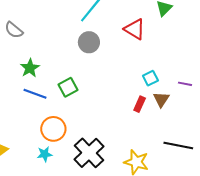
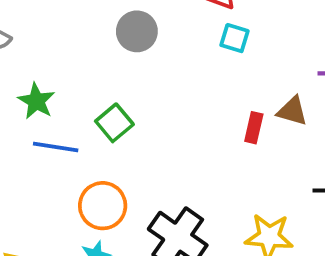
cyan square: (150, 78) -> (235, 38), moved, turned -35
brown triangle: (161, 99) -> (292, 111), turned -36

